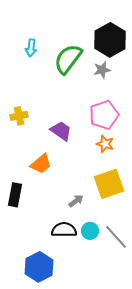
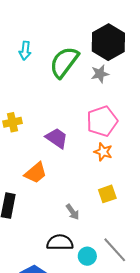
yellow square: (109, 184) -> (107, 194), size x0.6
gray arrow: (76, 201) -> (73, 212), turned 91
cyan circle: (90, 231) -> (87, 256), moved

